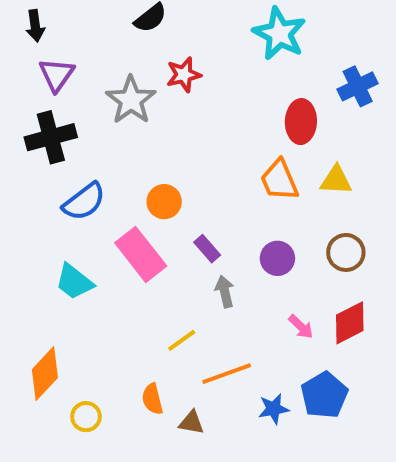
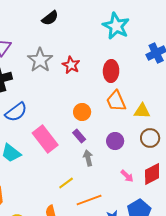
red star: (184, 75) -> (71, 65), moved, turned -30
red ellipse: (301, 122) -> (111, 71), moved
yellow triangle: (336, 180) -> (142, 111), moved
orange circle: (164, 202) -> (82, 112), moved

